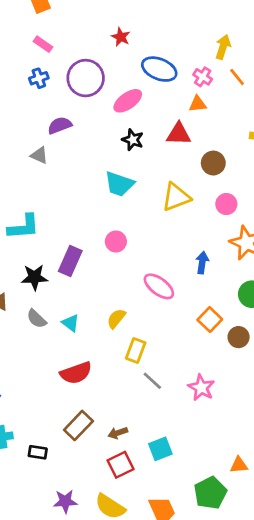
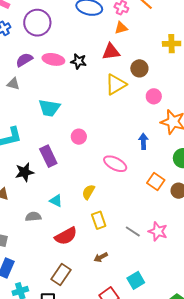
pink ellipse: (128, 101) -> (53, 59), moved, turned 55
cyan trapezoid: (119, 184) -> (49, 108), moved
yellow triangle: (176, 197) -> (116, 84), moved
purple rectangle: (70, 261) -> (48, 156), turned -40
gray semicircle: (37, 319) -> (33, 217), moved, turned 140
yellow rectangle: (136, 350) -> (99, 220), moved, turned -30
gray line: (152, 381) -> (133, 232), moved
brown rectangle: (78, 425) -> (61, 275), moved
brown arrow: (118, 433) -> (101, 257), moved

